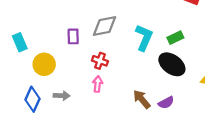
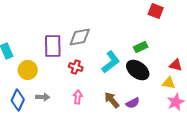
purple rectangle: (73, 36) -> (53, 46), size x1.6
cyan L-shape: (144, 38) -> (111, 62), moved, turned 30
pink arrow: (98, 84) -> (78, 97), moved

